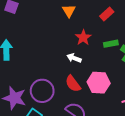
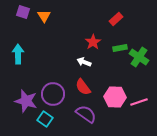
orange triangle: (69, 11) -> (44, 16), moved
pink hexagon: (99, 83) -> (115, 97), moved

